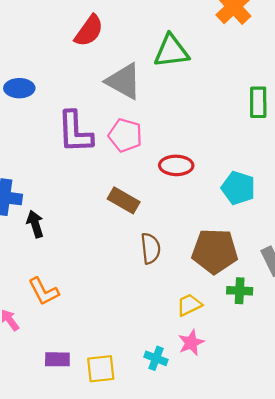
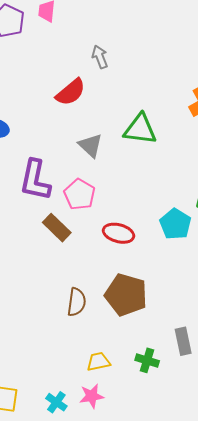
gray triangle: (124, 81) -> (90, 145), size x0.7
cyan pentagon: (238, 188) -> (175, 224), moved
brown rectangle: (124, 200) -> (57, 228), moved
brown pentagon: (215, 251) -> (126, 295), moved

